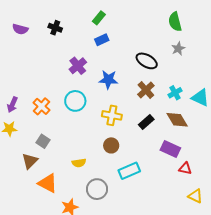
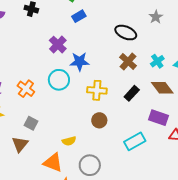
blue star: (108, 80) -> (80, 62), moved
cyan rectangle: (129, 171) -> (135, 141), moved
orange triangle: (48, 183) -> (53, 163), moved

